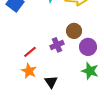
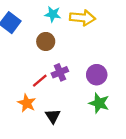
brown circle: (74, 31) -> (46, 41), moved
red line: (30, 52) -> (40, 81), moved

